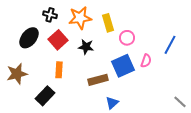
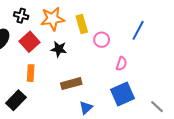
blue line: (170, 45) -> (138, 30), moved
blue square: (123, 66) -> (122, 94), moved

